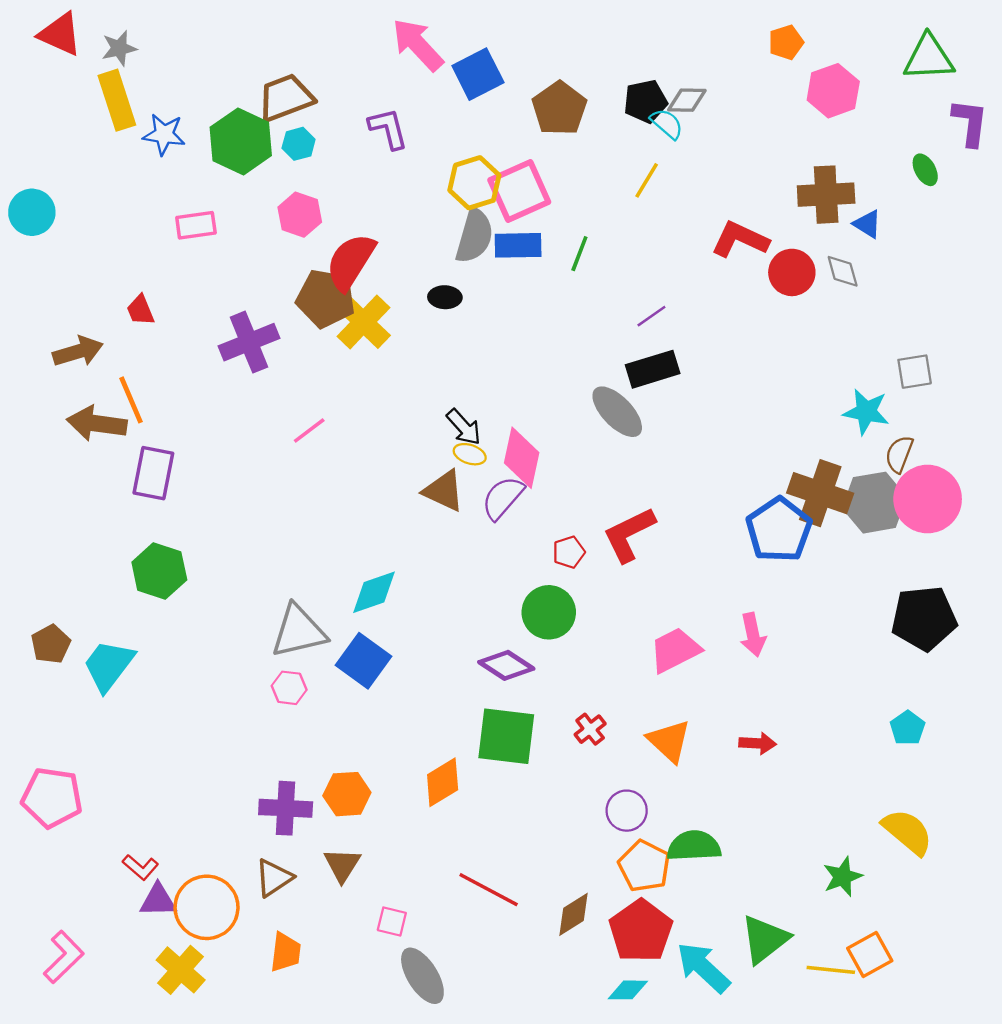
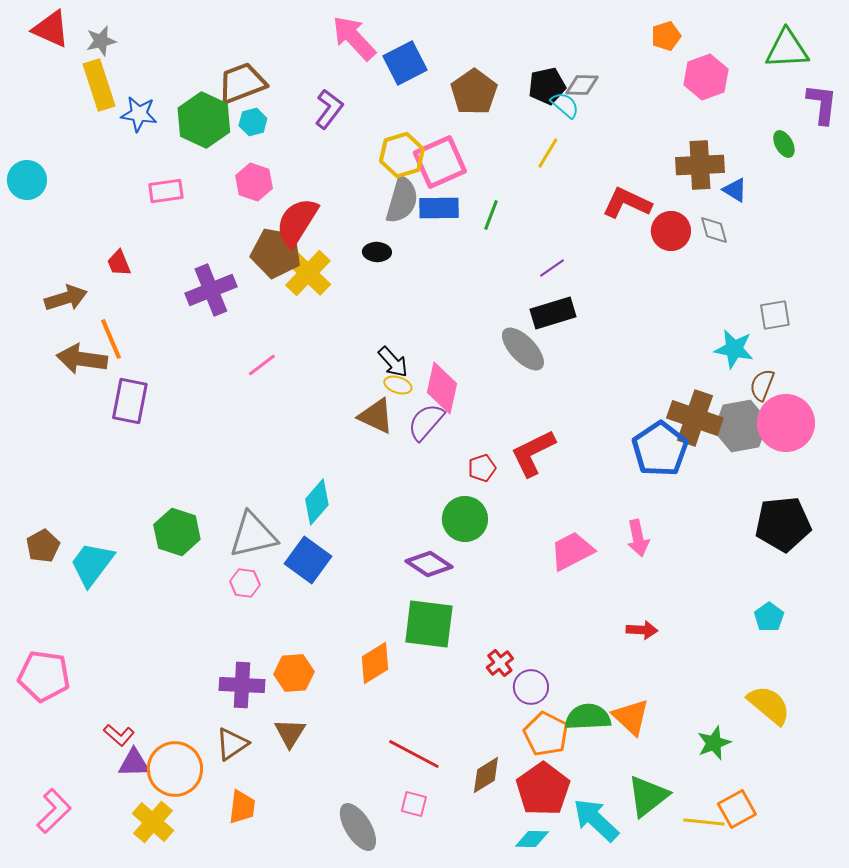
purple L-shape: (388, 128) -> (329, 109), turned 51
green hexagon: (159, 571) -> (177, 532), moved
cyan diamond: (374, 592) -> (317, 502), turned -30
red cross: (590, 729) -> (500, 663), moved
orange triangle: (669, 741) -> (631, 717), moved
pink square: (392, 921) -> (414, 804), moved

